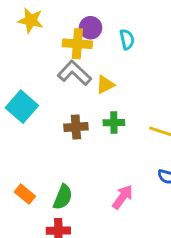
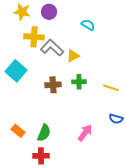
purple circle: (91, 28) -> (49, 12), moved
cyan semicircle: (127, 39) -> (88, 25), turned -48
yellow cross: (77, 44) -> (34, 37), moved

